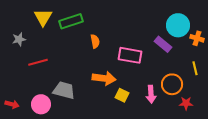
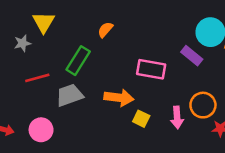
green rectangle: (71, 21) -> (78, 61), moved, turned -40
gray star: (19, 39) -> (22, 43), moved
orange semicircle: (95, 41) -> (105, 30), moved, turned -128
gray trapezoid: (64, 90) -> (69, 95), moved, turned -35

